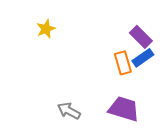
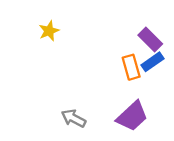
purple trapezoid: (124, 109) -> (132, 116), turned 120

